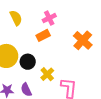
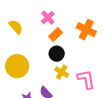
orange rectangle: (43, 35) -> (56, 35), moved
black circle: (28, 62) -> (57, 54), moved

